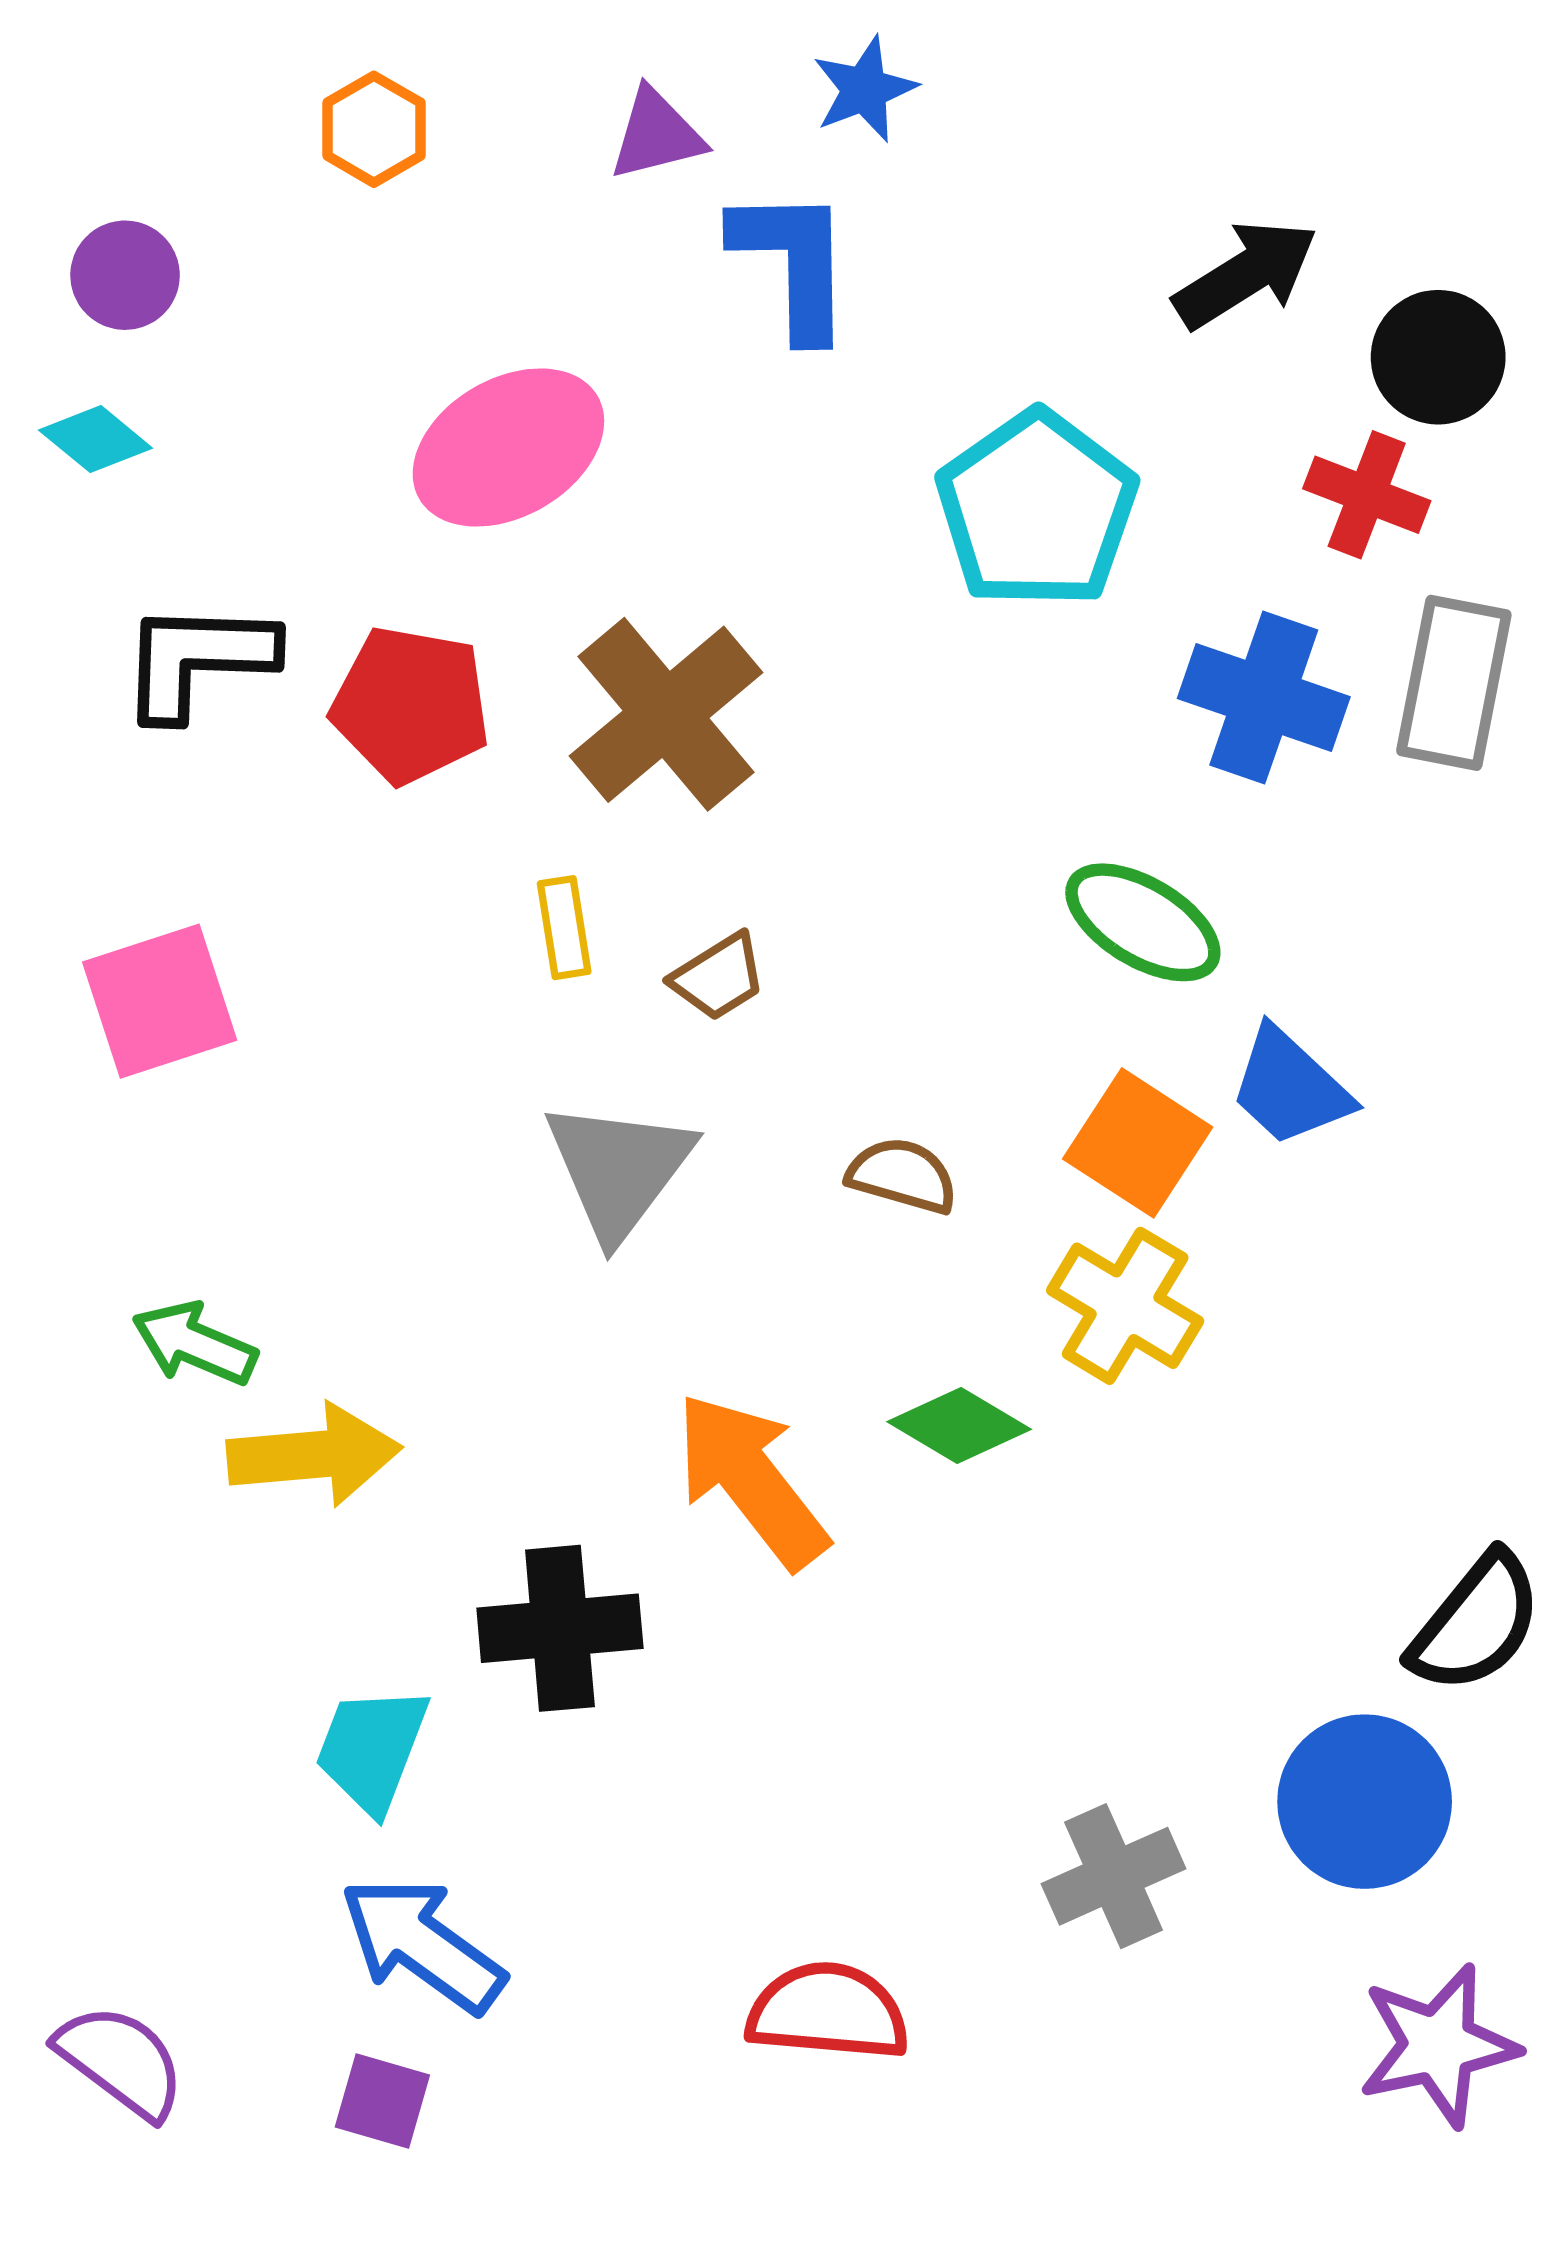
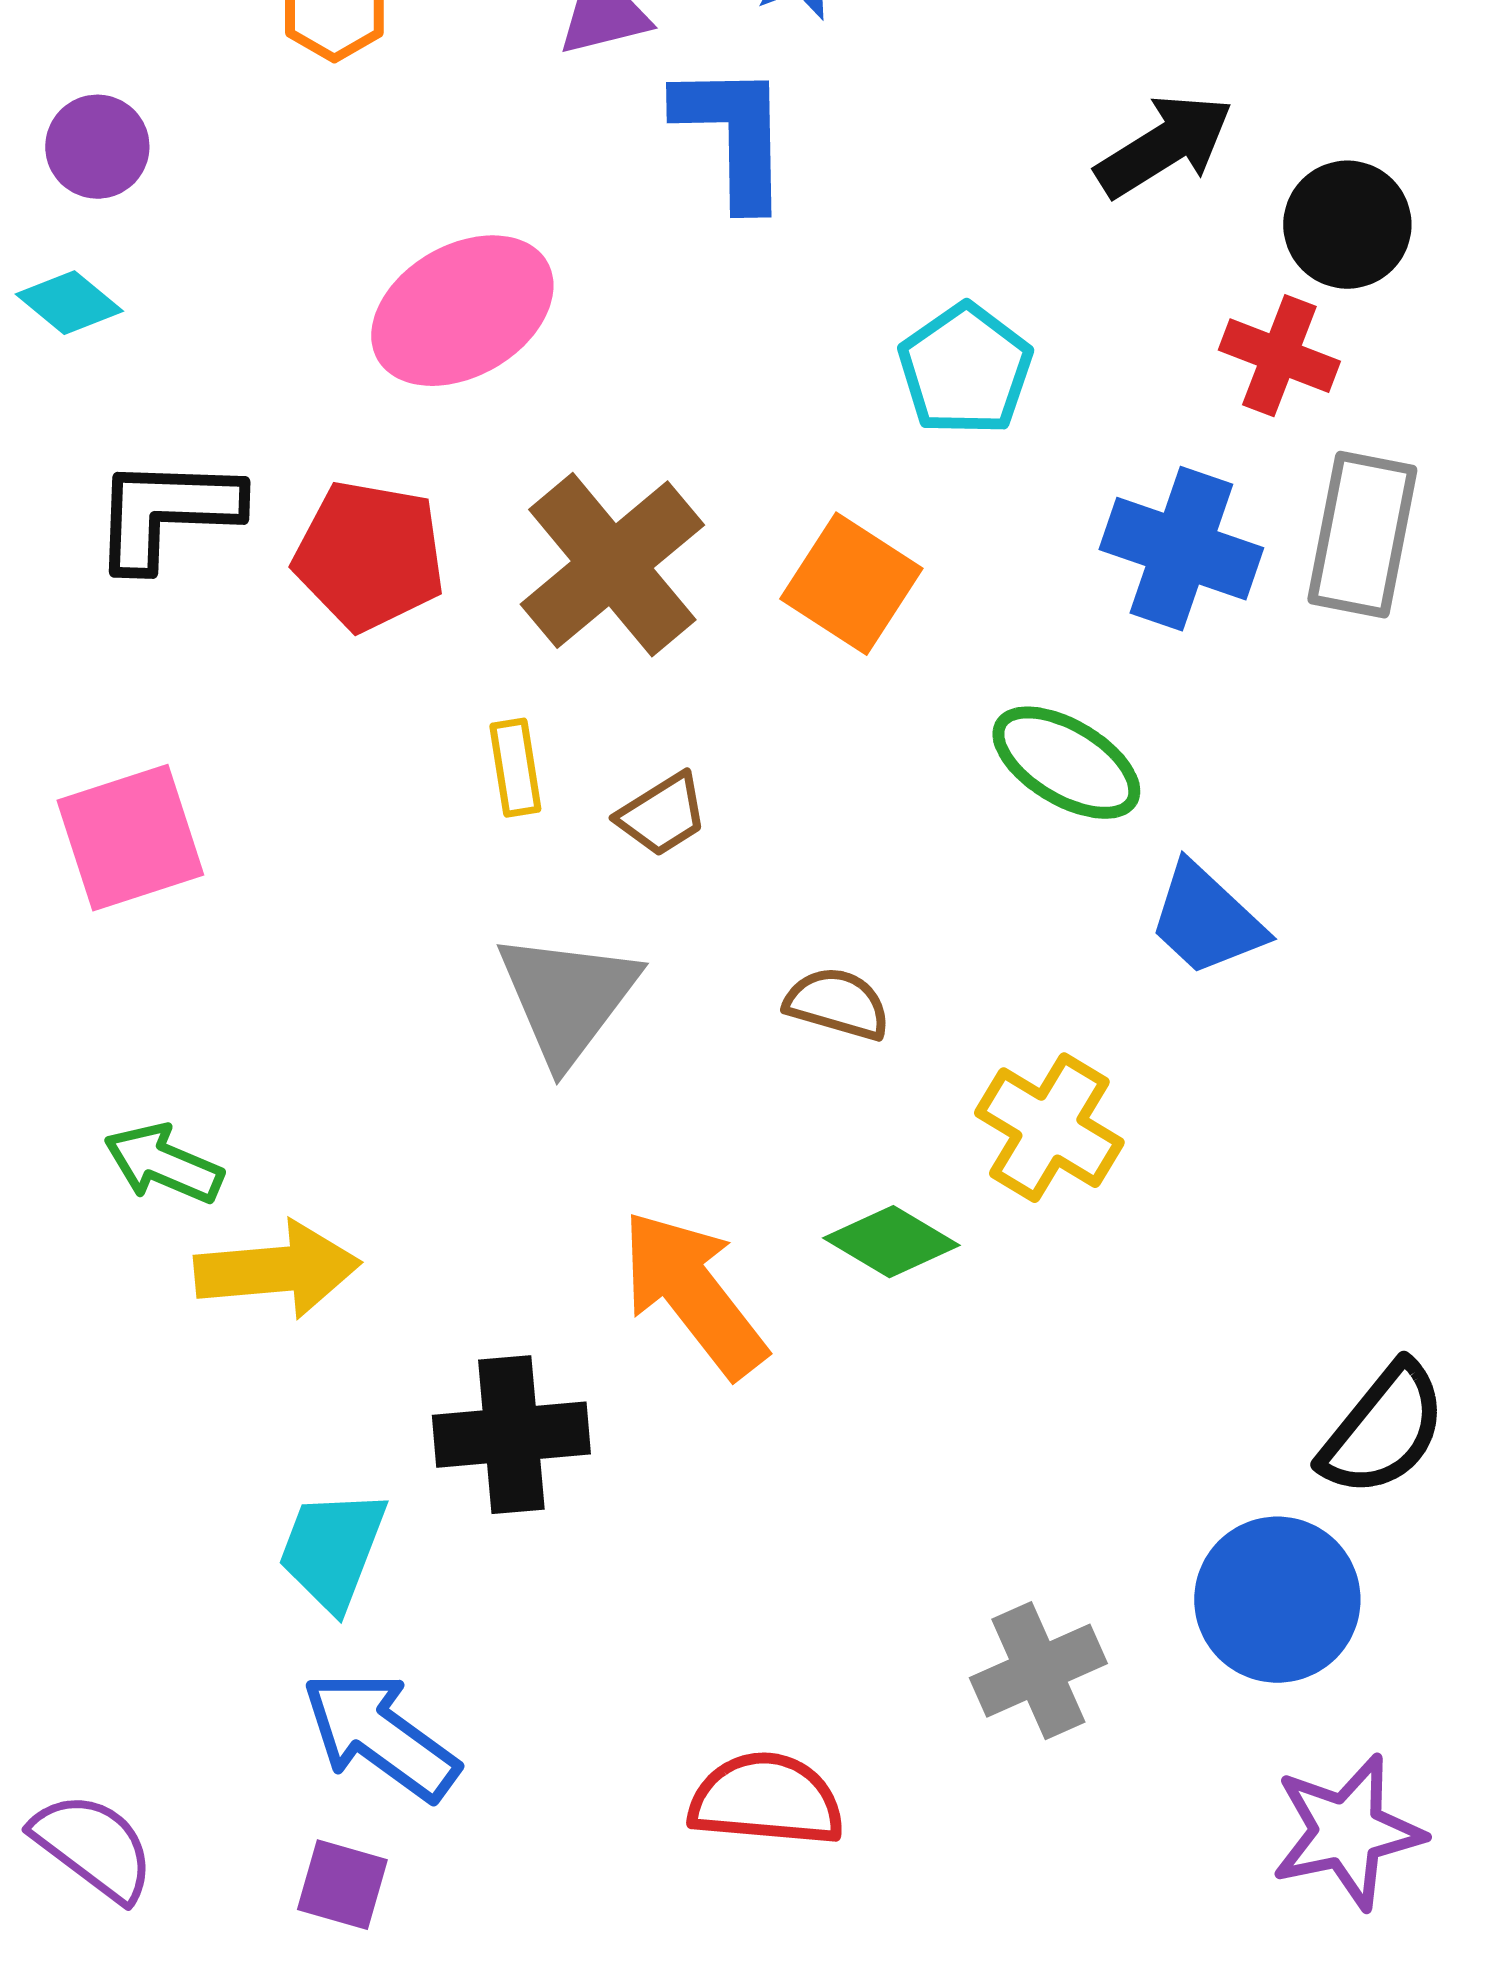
cyan pentagon: (1037, 509) -> (965, 370), size x0.7
orange square: (1138, 1143) -> (851, 584), moved

